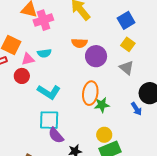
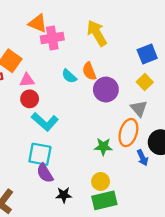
orange semicircle: (79, 43) -> (89, 71), turned 56
cyan semicircle: (44, 53) -> (69, 76), moved, turned 40
red circle: (22, 76) -> (30, 99), moved
orange ellipse: (90, 93) -> (128, 133), moved

